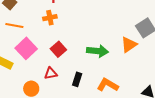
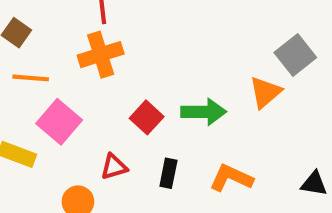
orange cross: (50, 18) -> (101, 55), size x1.5
red square: (58, 49) -> (147, 117), moved

